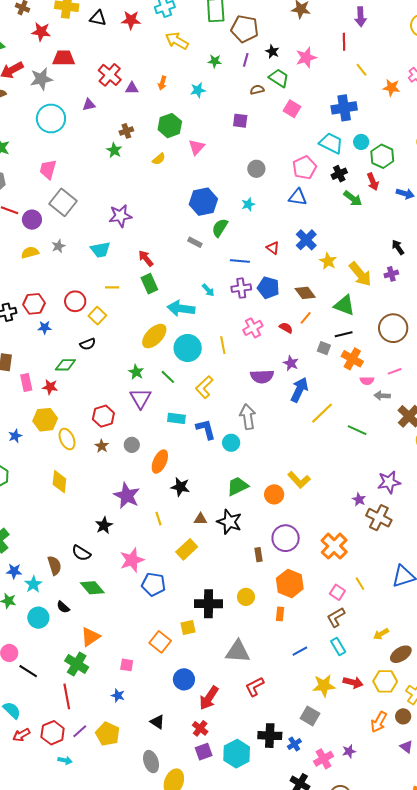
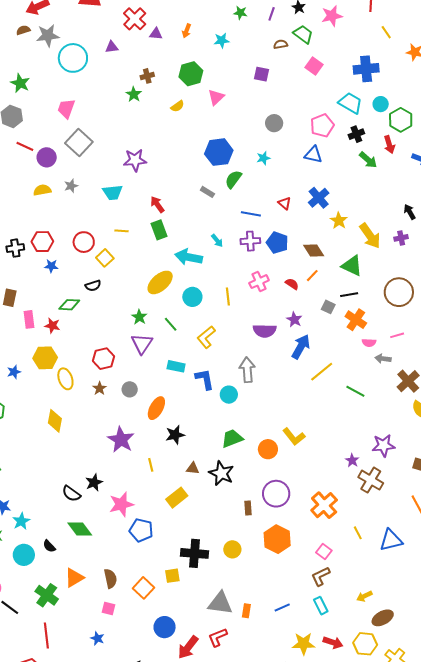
gray star: (41, 79) -> (48, 35), moved
cyan circle: (188, 348) -> (192, 297), size x0.7
black star: (180, 487) -> (175, 435), turned -30
black star: (104, 525) -> (94, 482), moved
brown semicircle: (54, 565) -> (110, 579), moved
yellow line: (360, 584) -> (358, 533), moved
orange rectangle: (280, 614) -> (246, 611), moved
green cross: (77, 664) -> (47, 595), moved
red L-shape: (255, 687) -> (218, 637), moved

